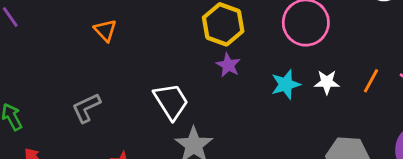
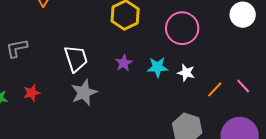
purple star: (228, 65) -> (124, 63), moved
orange line: (371, 81) -> (215, 89), moved

